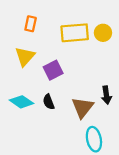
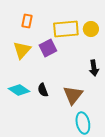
purple square: (53, 70) -> (48, 48), moved
black arrow: (106, 95) -> (94, 68), moved

